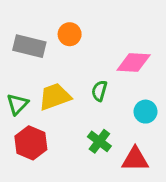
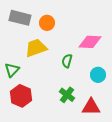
gray rectangle: (29, 46) -> (20, 18), moved
yellow trapezoid: (55, 97) -> (36, 48), moved

